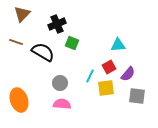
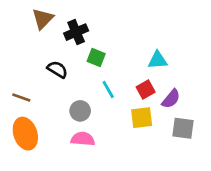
brown triangle: (22, 14) -> (43, 19), moved
brown line: (16, 42) -> (21, 98), moved
black semicircle: (43, 52) -> (57, 69), size x0.7
cyan line: (90, 76) -> (108, 90), moved, turned -56

